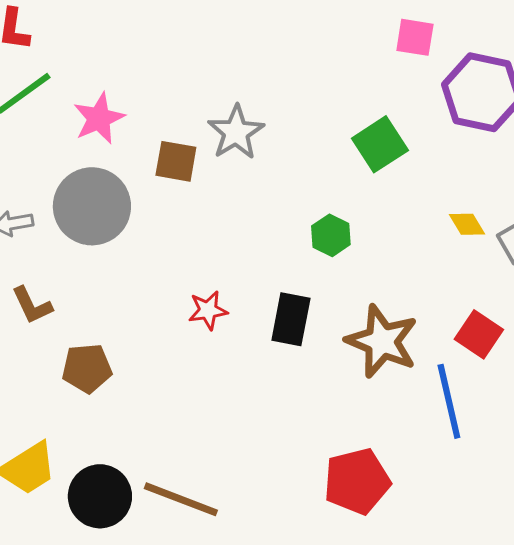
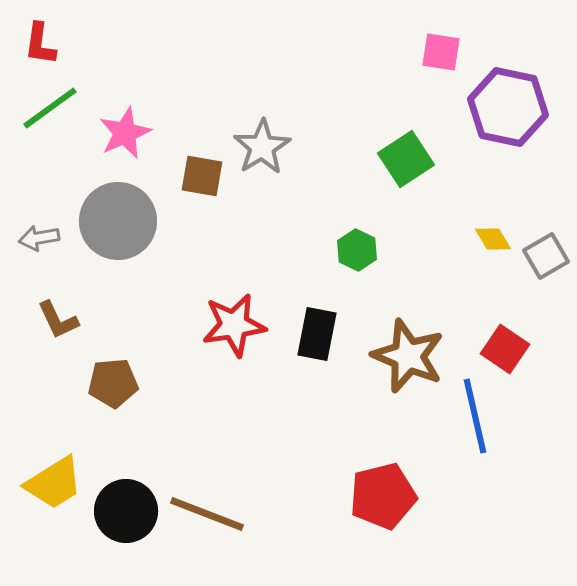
red star: (208, 310) -> (234, 325), size x1.6

